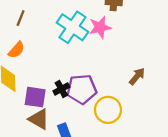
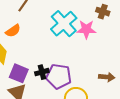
brown arrow: (137, 76) -> (107, 77), turned 42

